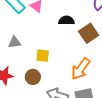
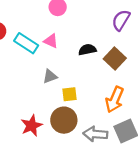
gray triangle: (15, 42) -> (50, 76), moved
brown circle: (33, 77) -> (64, 120), size x1.5

